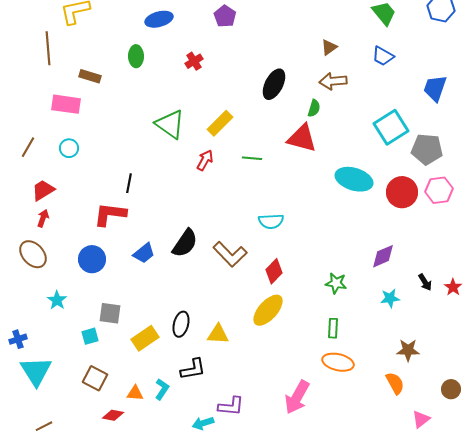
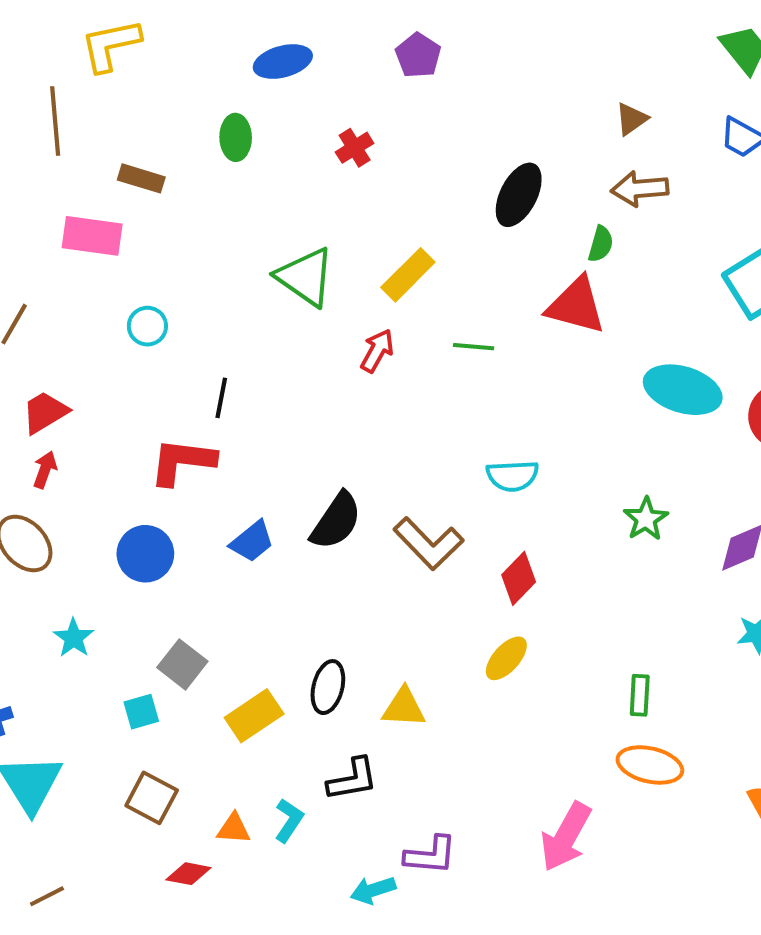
cyan circle: (69, 148) -> (147, 326), moved
green star: (336, 283) -> (646, 519), moved, turned 30
yellow ellipse: (268, 310) -> (506, 658), size x0.7
gray square: (110, 313) -> (182, 664), turned 30

